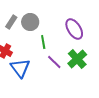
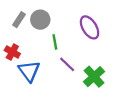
green cross: (77, 59) -> (94, 77), moved

